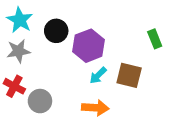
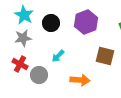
purple hexagon: (89, 46) -> (86, 22), moved
cyan arrow: (98, 75) -> (58, 56), moved

